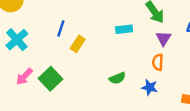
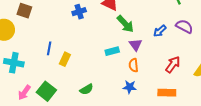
cyan rectangle: (124, 29) -> (112, 51), moved
cyan cross: (17, 40) -> (14, 63), turned -30
green semicircle: (117, 78) -> (86, 89), moved

